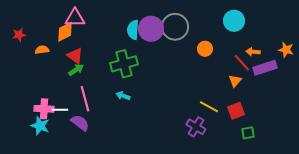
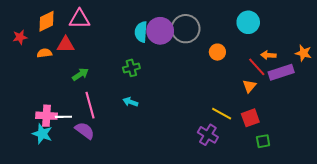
orange diamond: (65, 32) -> (46, 21), moved
red triangle: (75, 56) -> (66, 45), moved, turned -36
green cross: (124, 64) -> (131, 68), size x0.6

